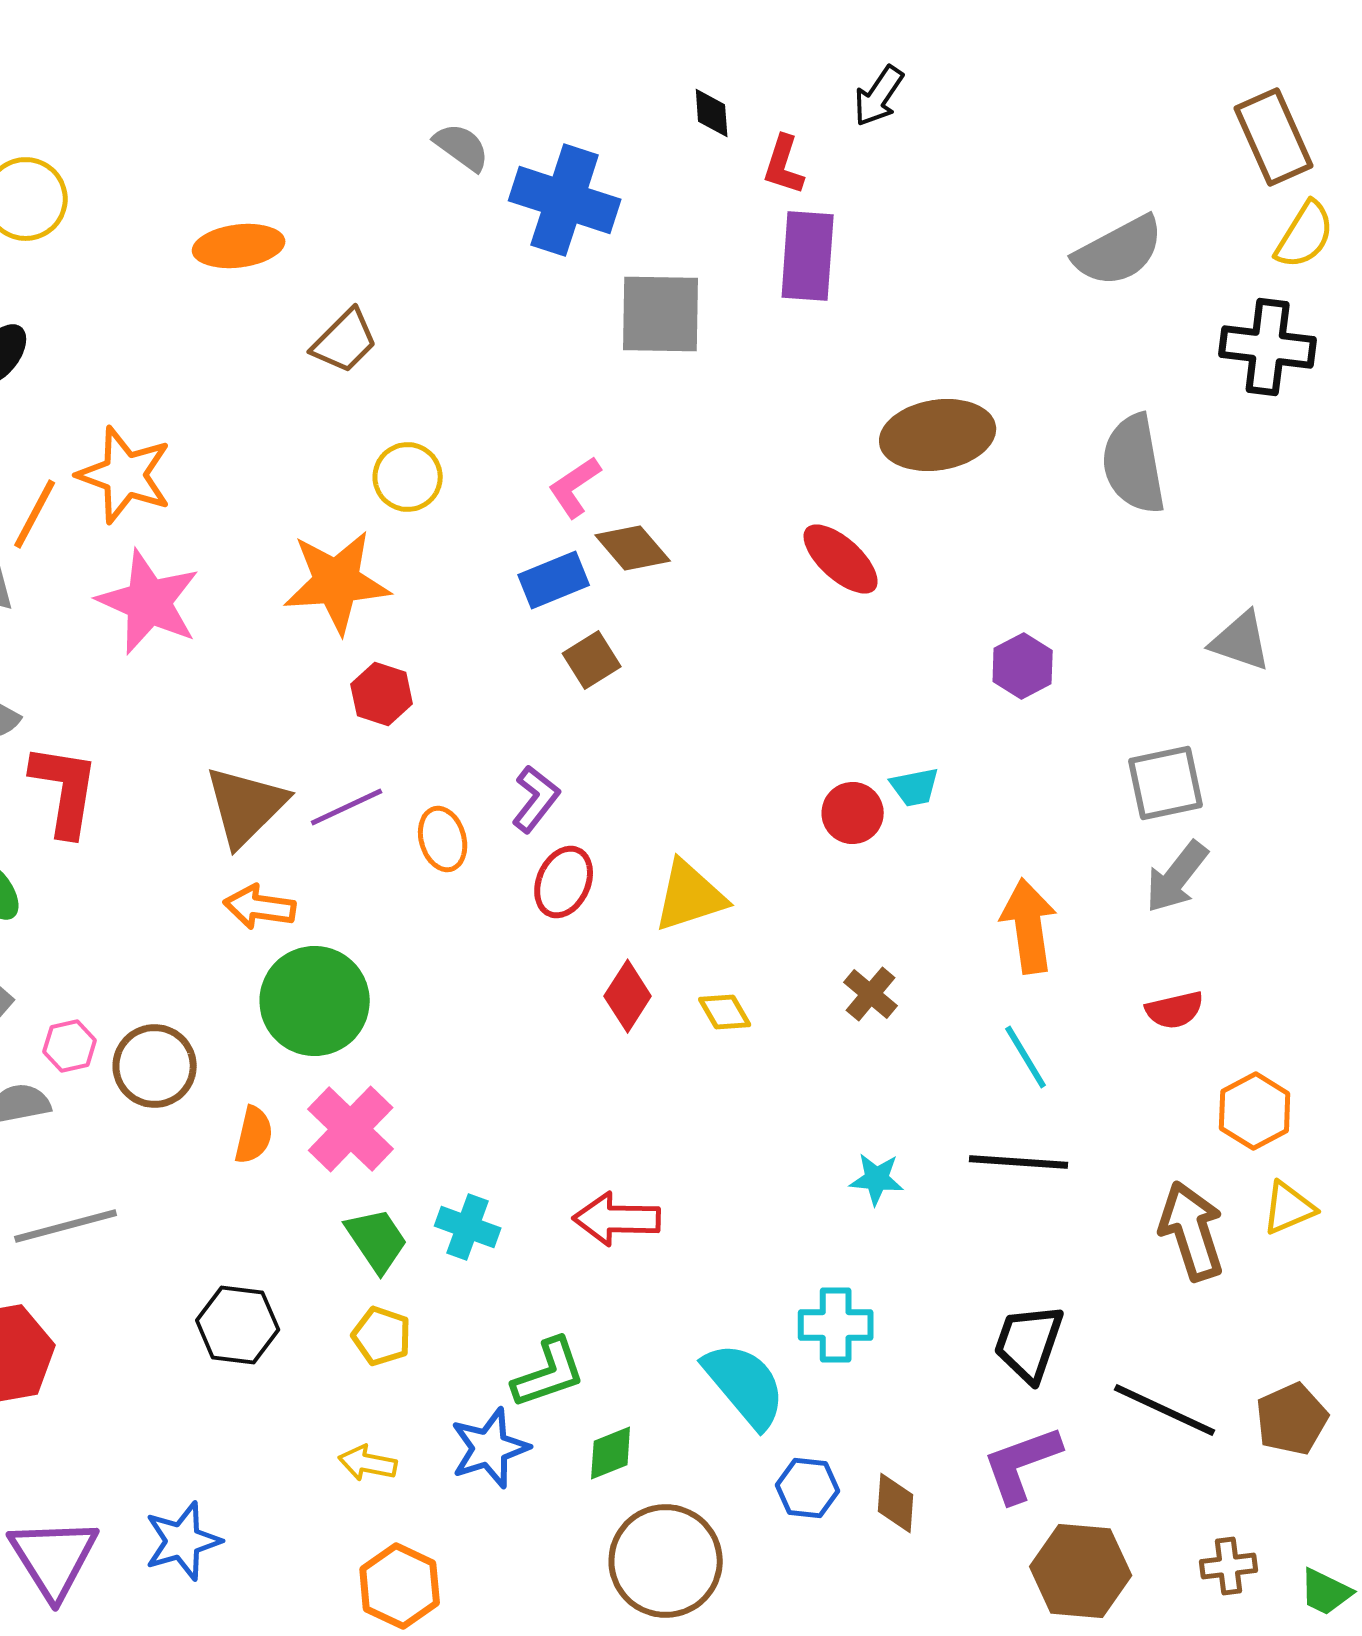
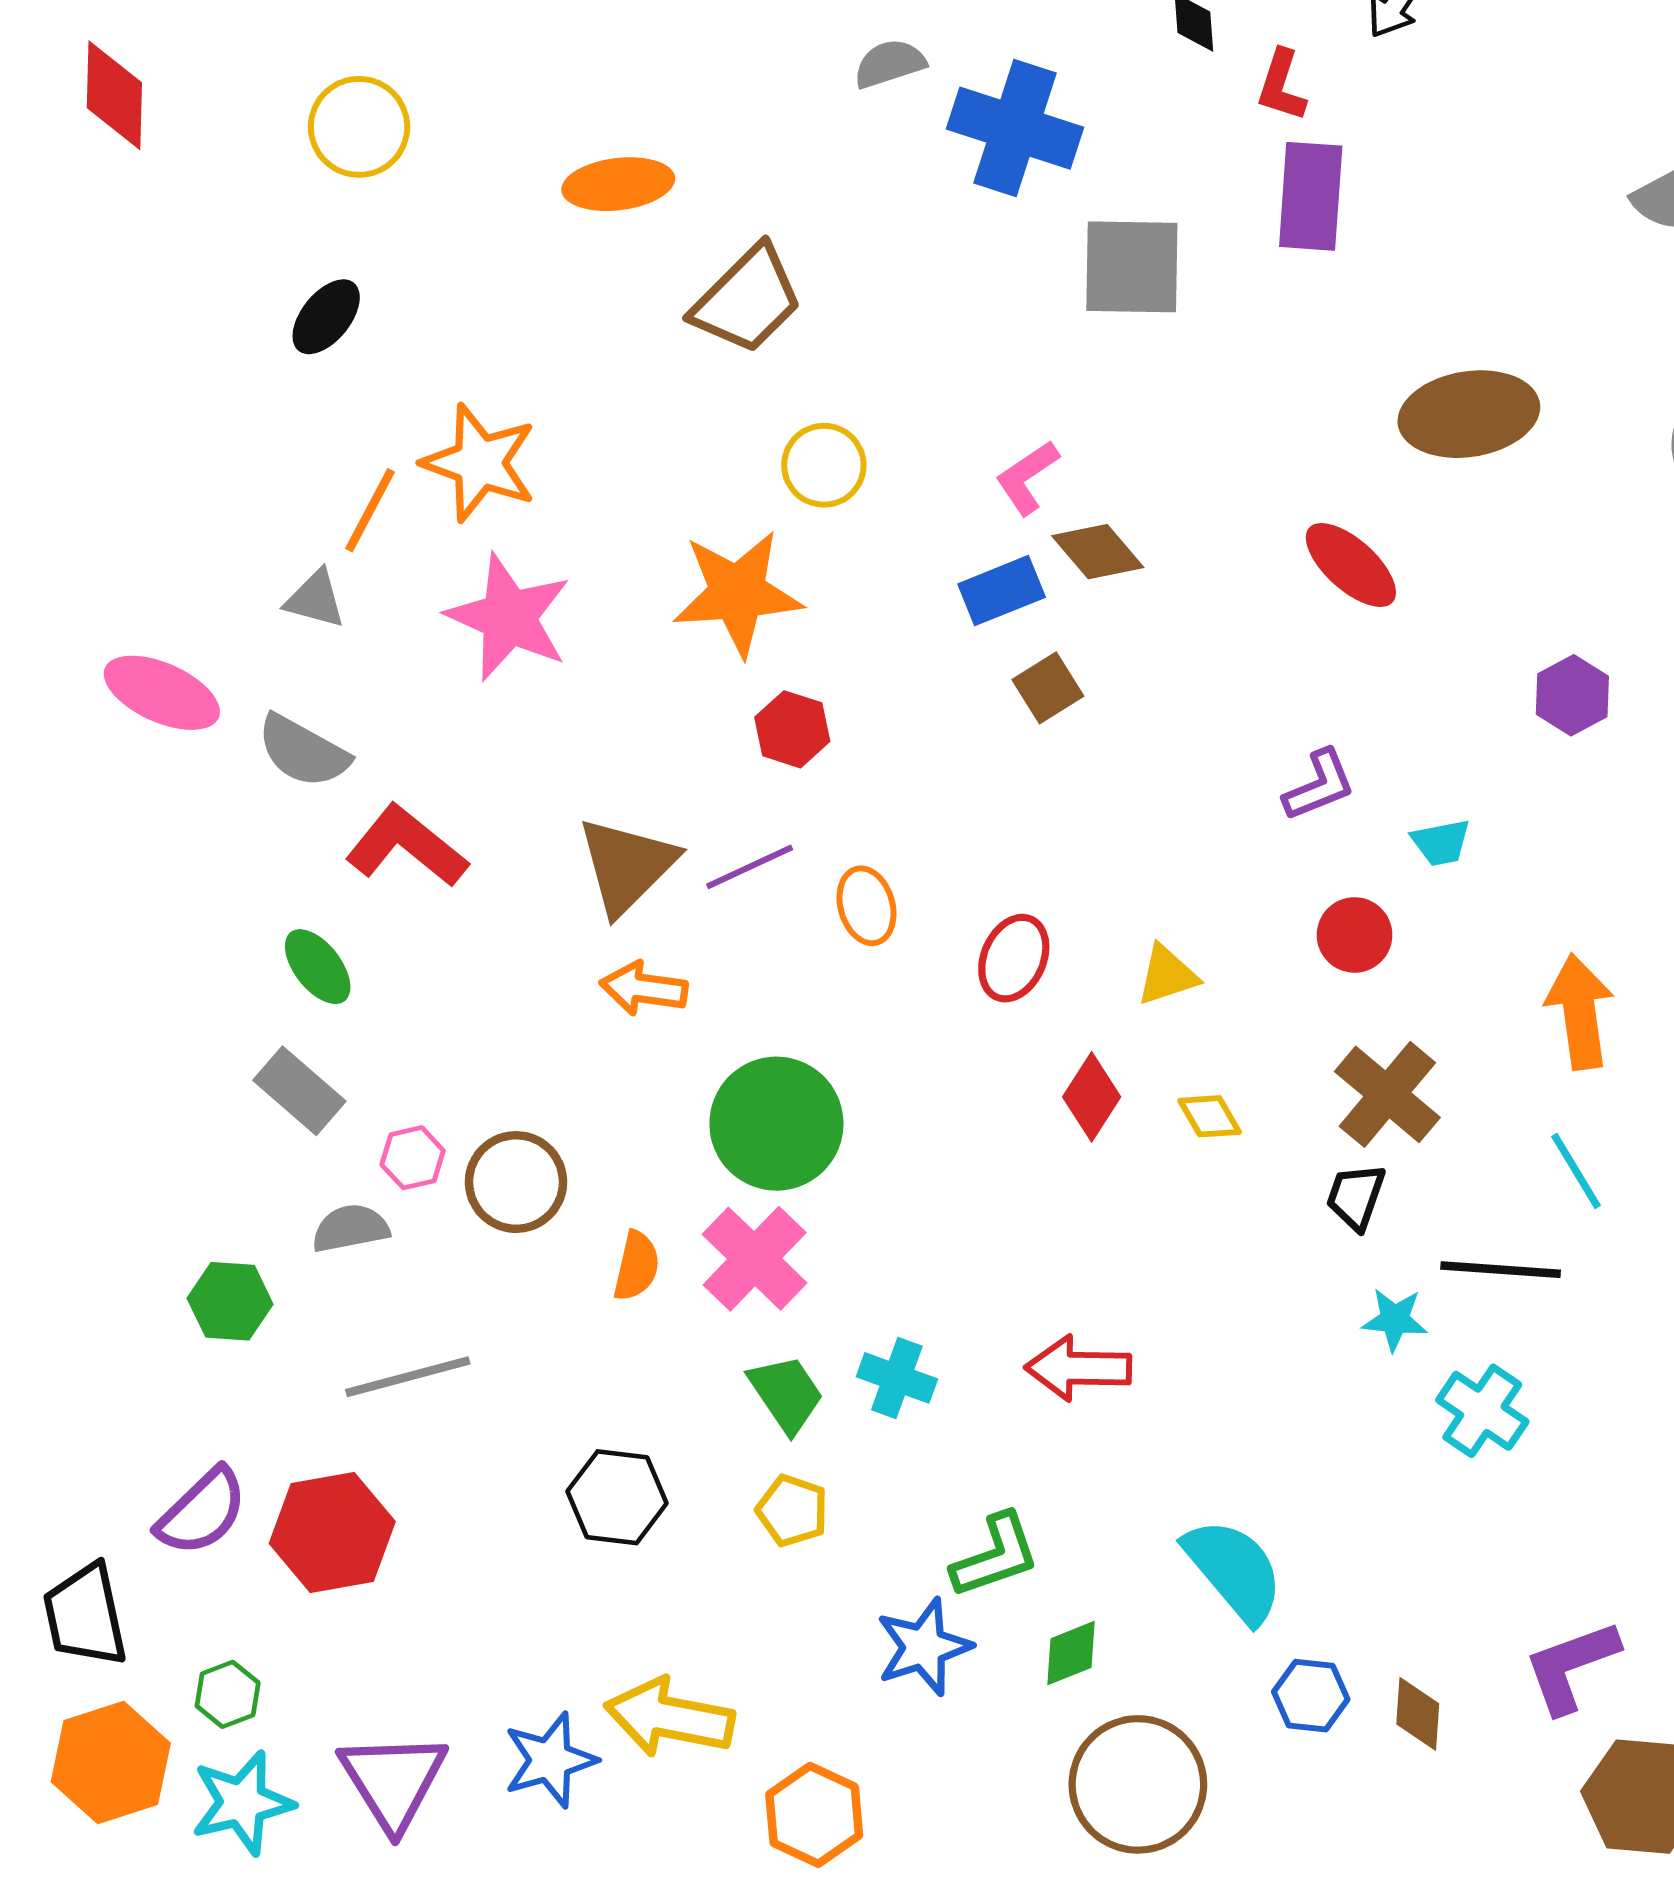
gray semicircle: (462, 147) -> (890, 64), turned -54
brown trapezoid: (345, 341) -> (747, 300), size x1.4
red L-shape: (65, 790) -> (406, 846), turned -60
purple L-shape: (536, 799) -> (1319, 785), moved, turned 30
red circle: (853, 813) -> (1355, 935), moved
yellow triangle: (690, 896) -> (1167, 975), size x0.7
brown cross: (871, 994) -> (1387, 1094), size x1.6
green circle: (315, 1001) -> (776, 1124), moved
black line: (1019, 1162) -> (1501, 1270), moved
cyan cross: (836, 1325) -> (1482, 1411), moved, turned 34
black trapezoid: (1029, 1343) -> (1356, 1197), moved, size x0.7
yellow arrow: (368, 1463) -> (669, 1718), moved, size x1.8

